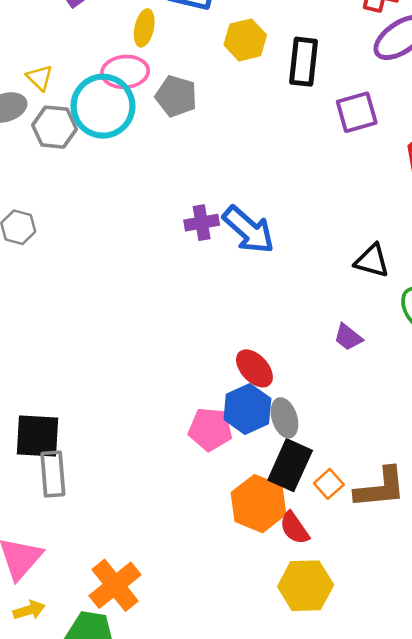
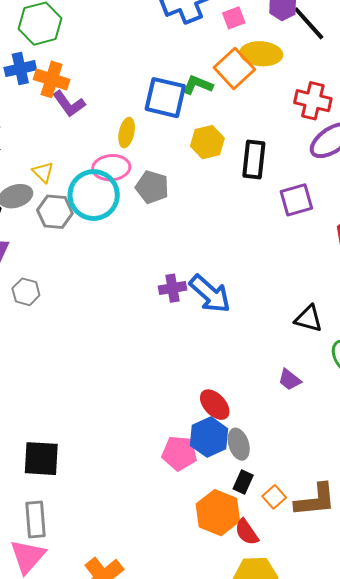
black rectangle: (290, 465) -> (243, 482), size x0.6
gray rectangle: (53, 474) -> (35, 519), moved

